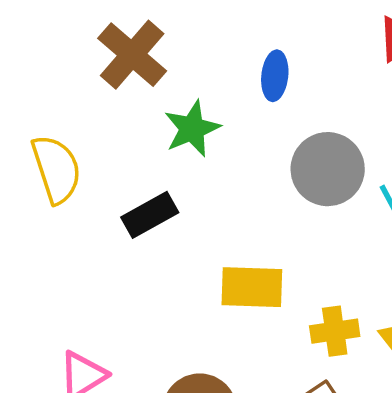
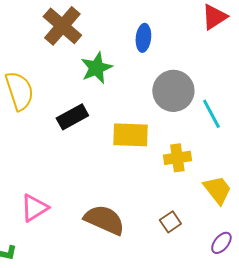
yellow rectangle: (252, 287) -> (130, 135), moved
yellow cross: (335, 331) -> (177, 158), moved

